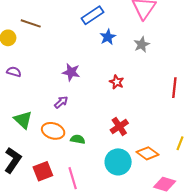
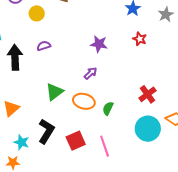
purple semicircle: (14, 72) -> (44, 46), turned -32
red star: (117, 82) -> (140, 39), moved
green triangle: (23, 120) -> (55, 92), turned 42
green semicircle: (78, 139) -> (108, 108), turned -72

